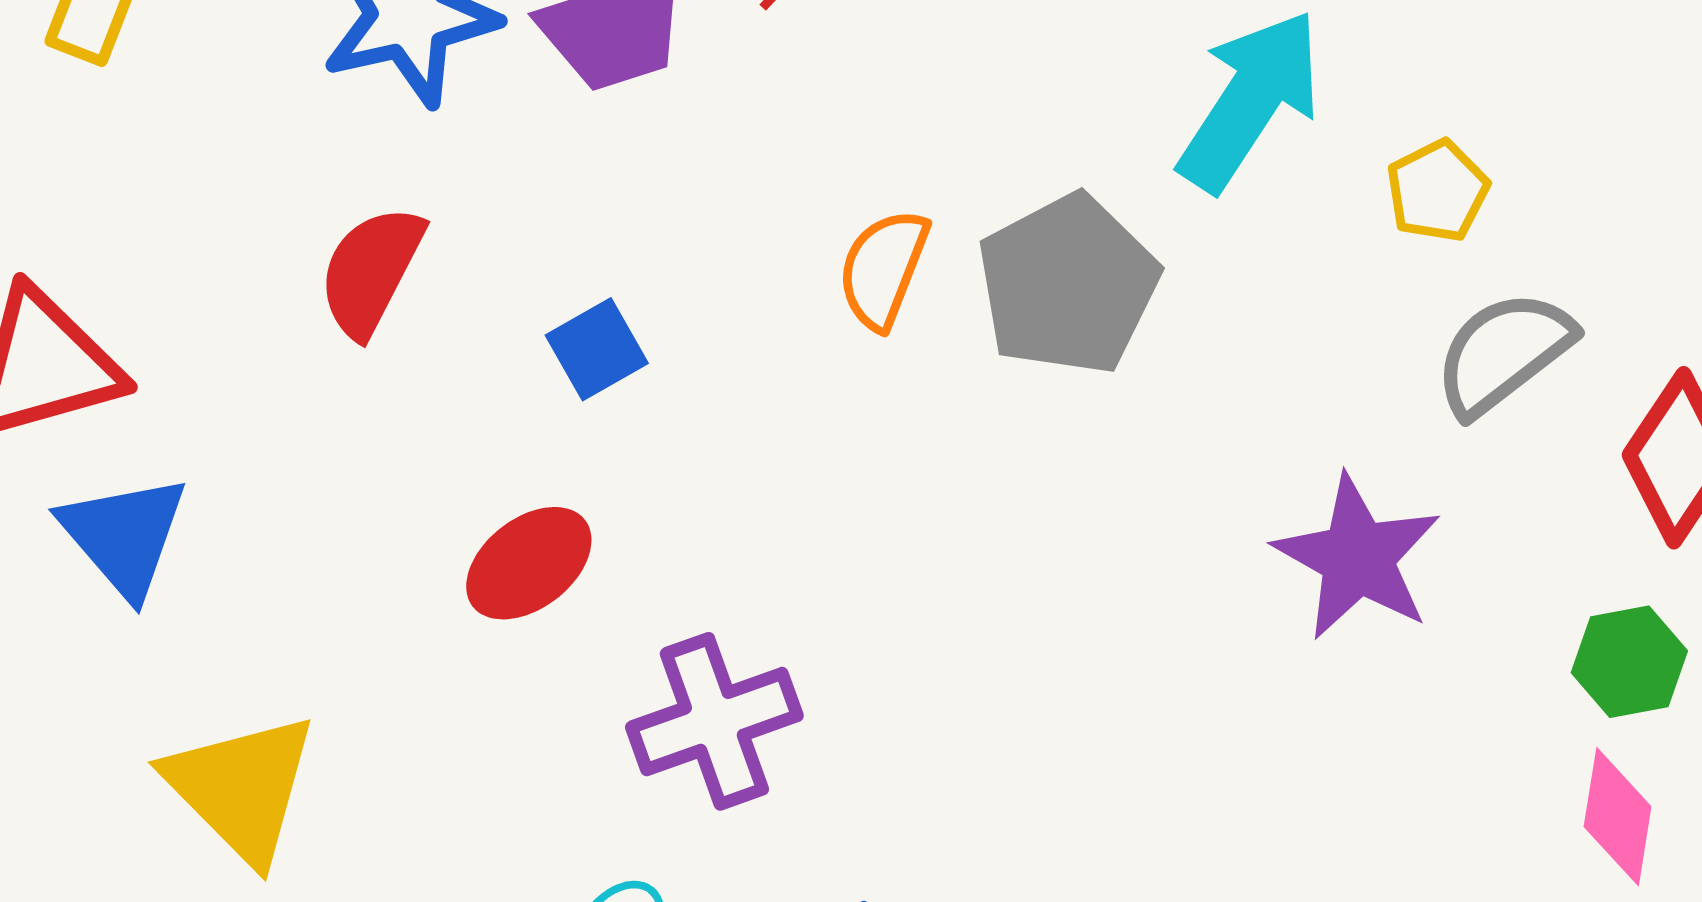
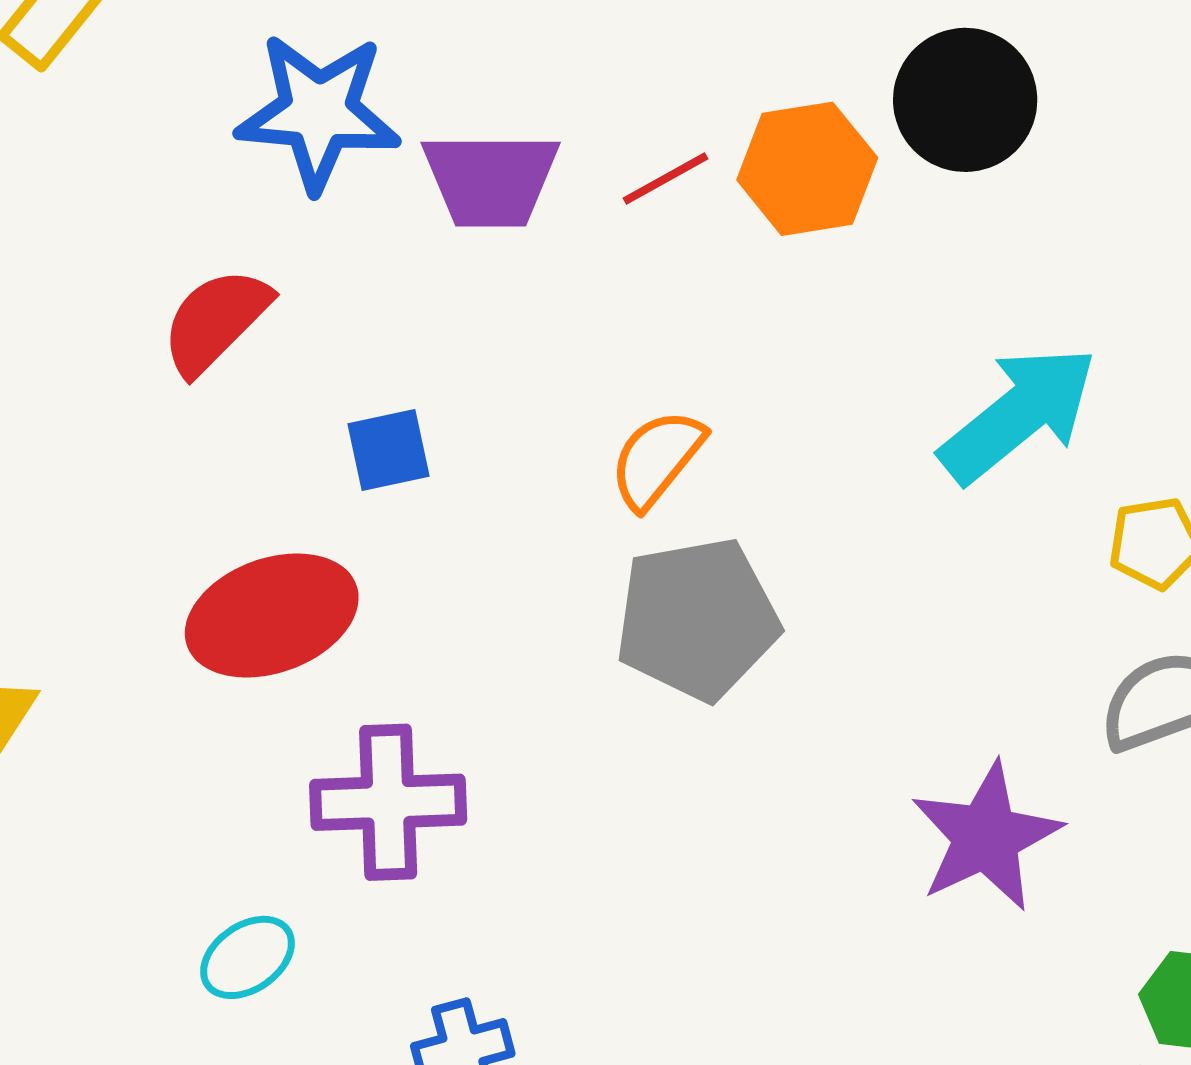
gray pentagon: (1068, 284) -> (697, 619), moved
red ellipse: (529, 563) -> (272, 615), size x1.4

